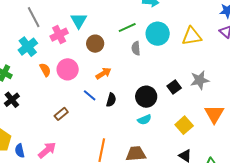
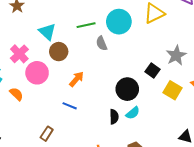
cyan triangle: (79, 21) -> (47, 32), moved
green line: (127, 28) -> (86, 25), turned 30
pink circle: (68, 69) -> (37, 73), moved
black semicircle: (111, 100) -> (114, 117), moved
yellow square: (184, 125) -> (173, 90), moved

